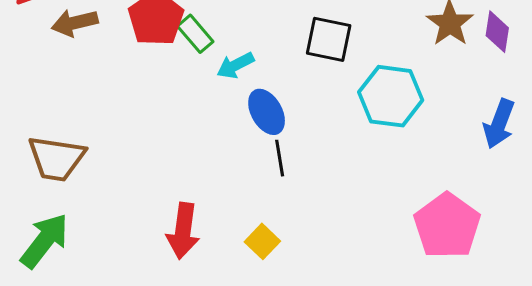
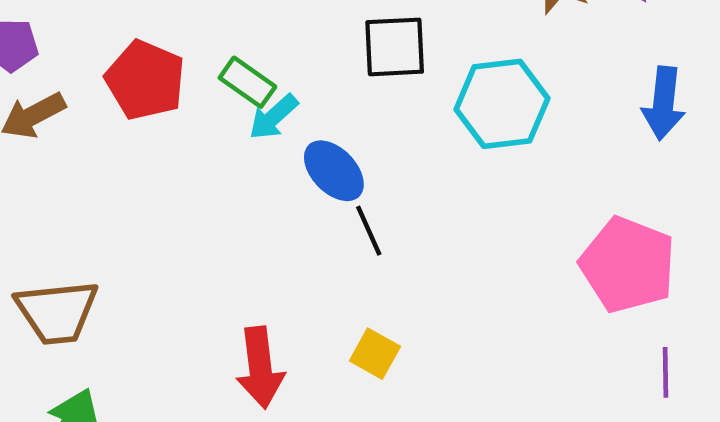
green rectangle: (195, 34) -> (247, 82), moved

